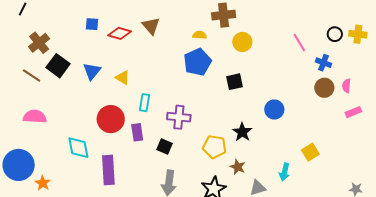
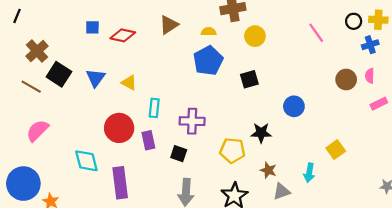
brown triangle: (151, 26) -> (169, 25), moved, turned 42
blue cross: (323, 63) -> (370, 45), moved, turned -35
pink semicircle: (35, 117) -> (37, 131), turned -45
black star: (242, 132) -> (261, 133), turned -30
brown star: (238, 167) -> (268, 170), moved

